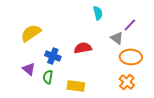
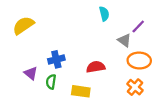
yellow semicircle: (31, 33) -> (23, 25), moved
red semicircle: (83, 48) -> (96, 67), moved
blue cross: (53, 56) -> (56, 59), turned -35

